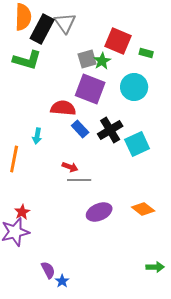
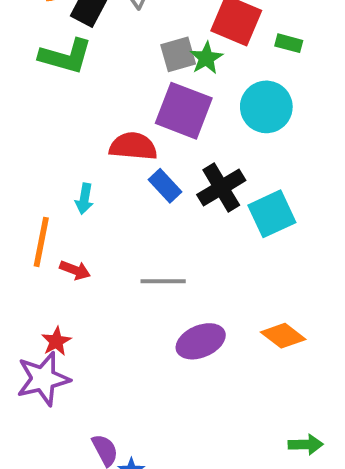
red arrow: (70, 167) -> (75, 270), moved

